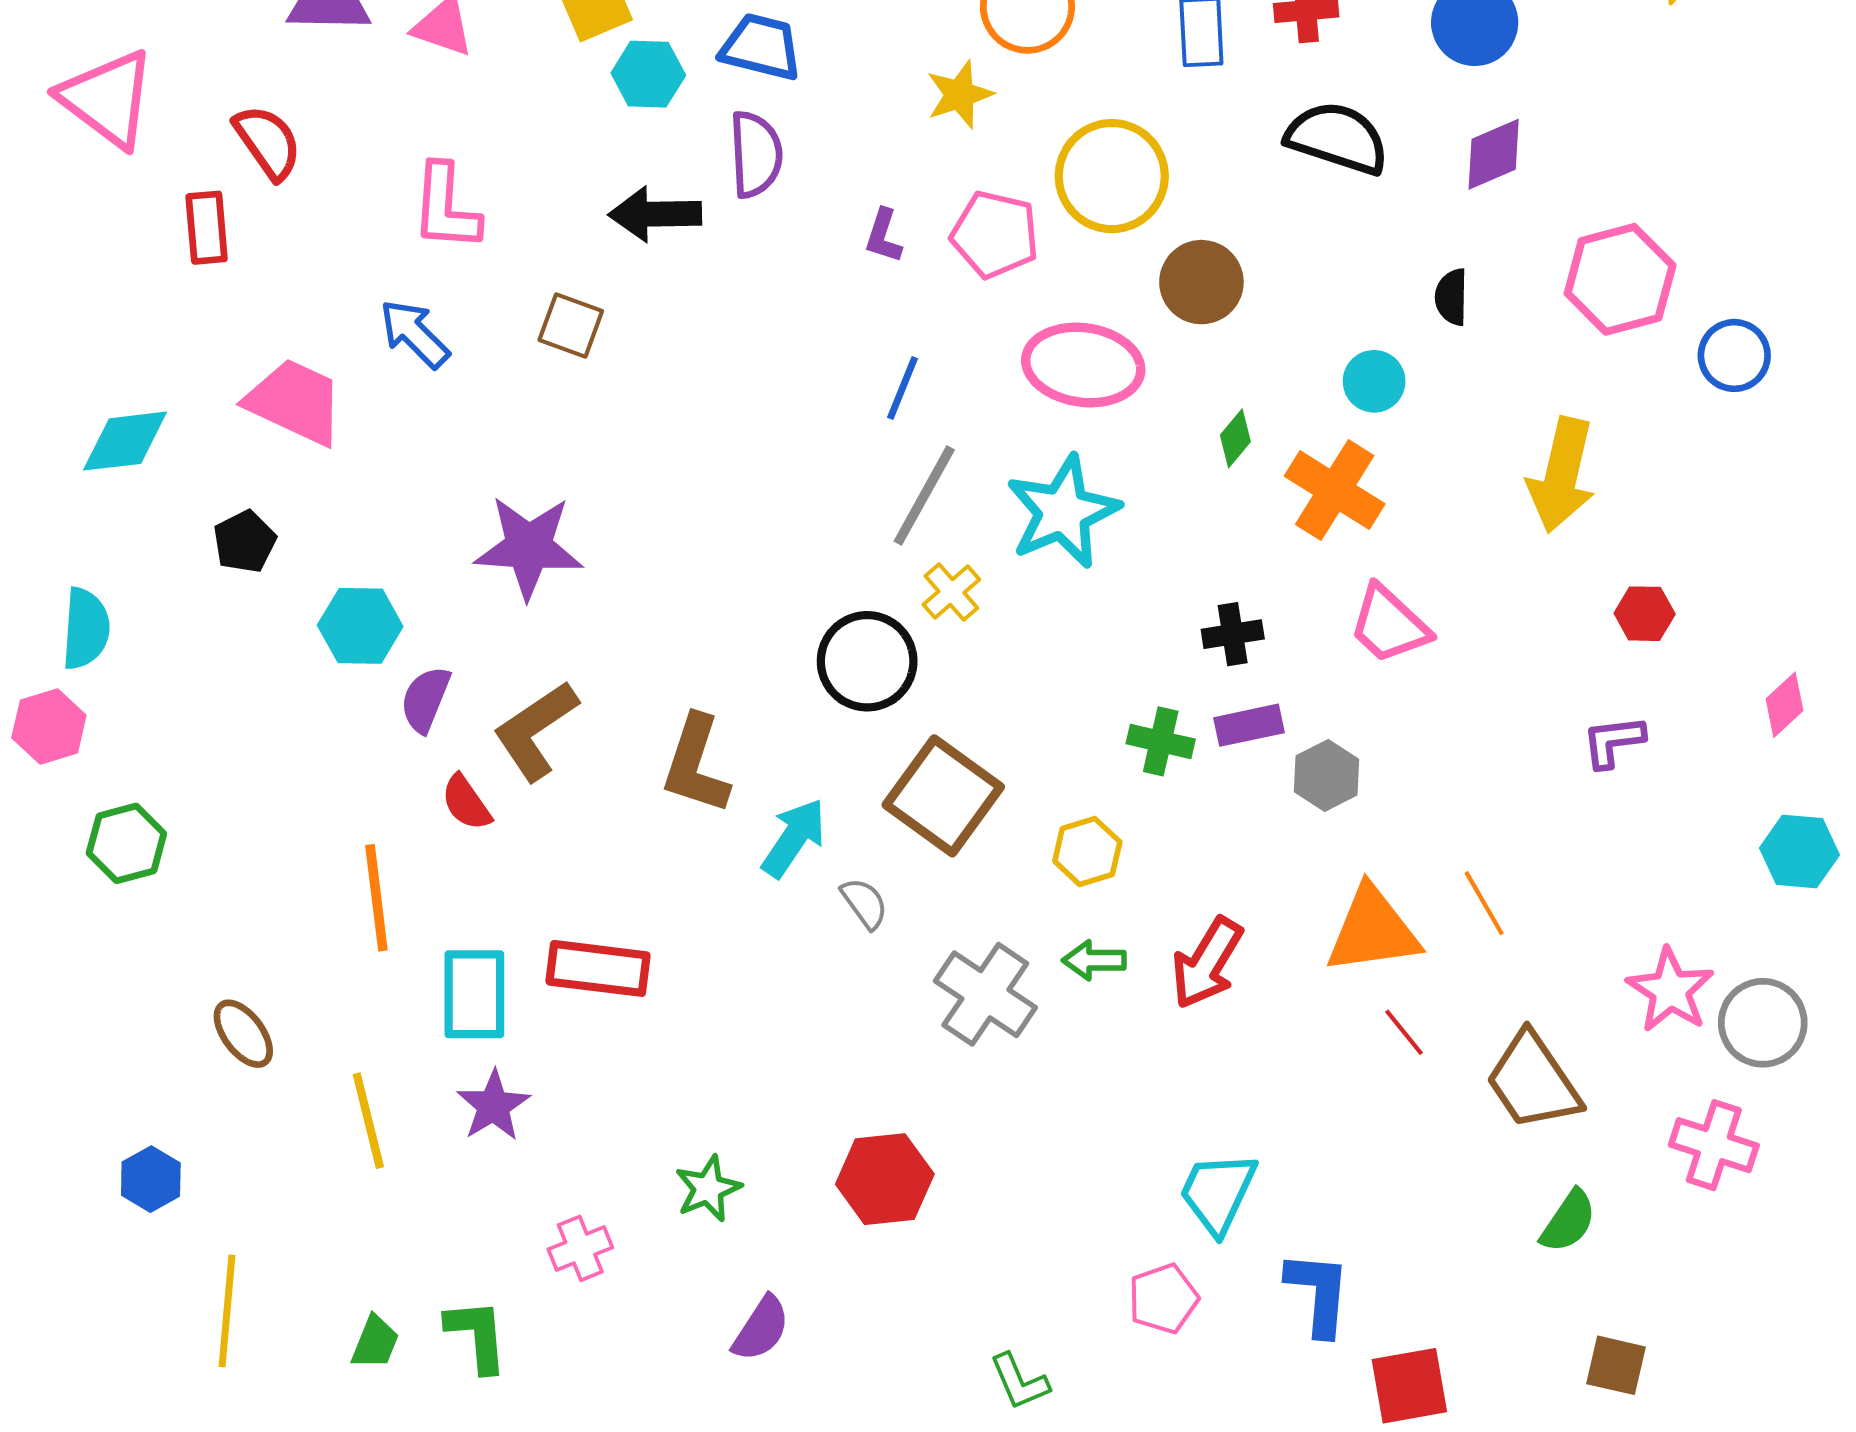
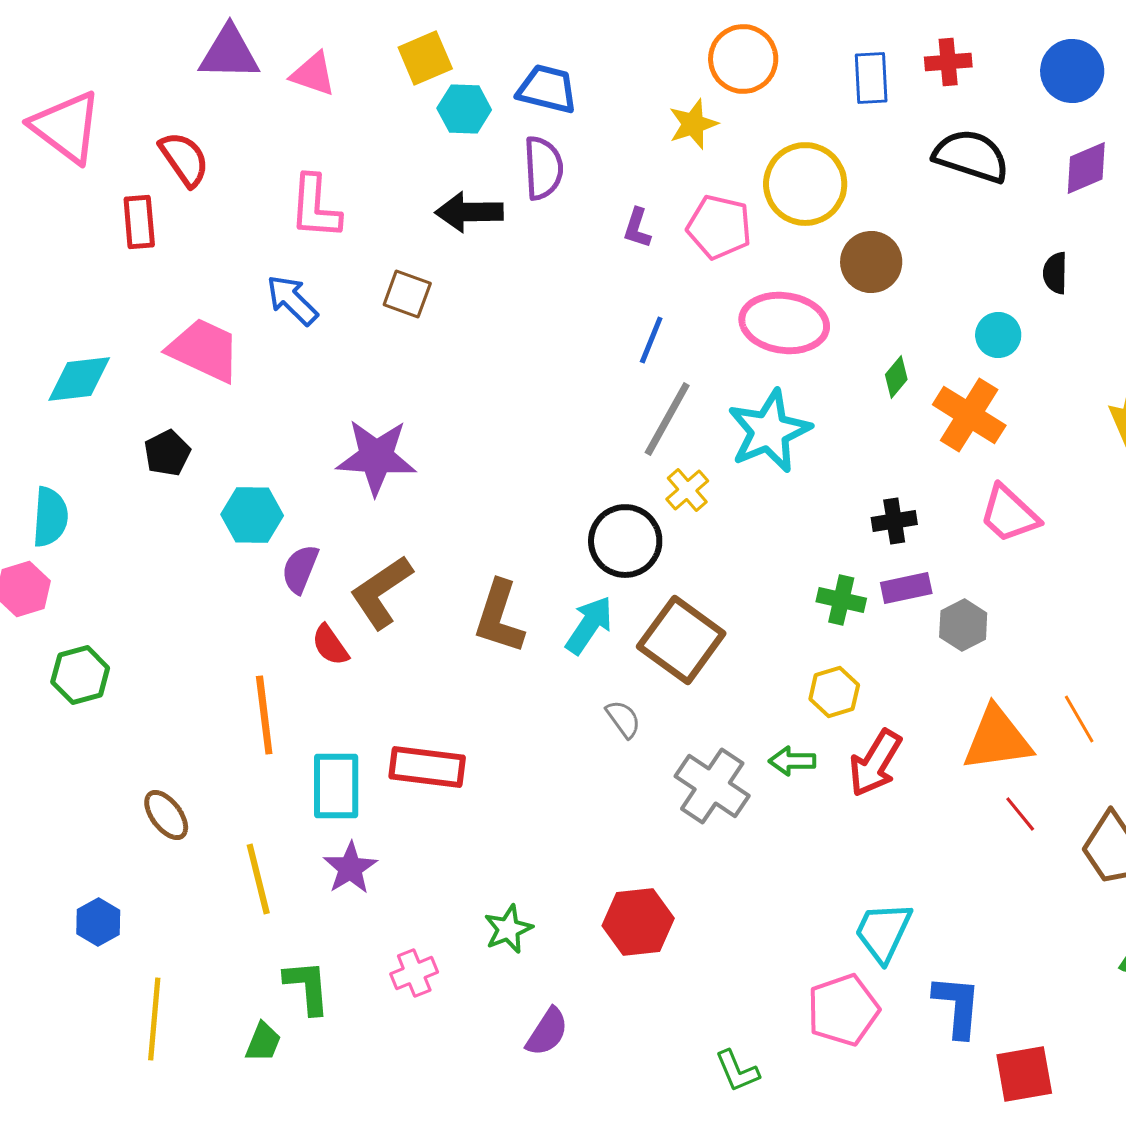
cyan arrow: (794, 838) -> (589, 625), moved
yellow hexagon: (1087, 852) -> (834, 692), moved
pink pentagon: (1163, 1299) -> (843, 1010), size x1.4
green L-shape: (477, 1335) -> (307, 987), moved

